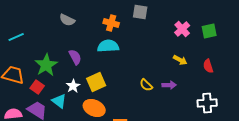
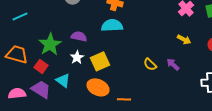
purple semicircle: (75, 57) -> (79, 36), turned -49
purple arrow: (169, 85) -> (173, 64), turned -136
white star: (73, 86) -> (77, 57), moved

